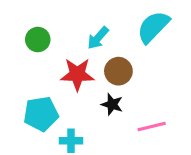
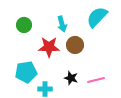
cyan arrow: (98, 38) -> (62, 24), turned -56
black star: (112, 104) -> (71, 78), moved

